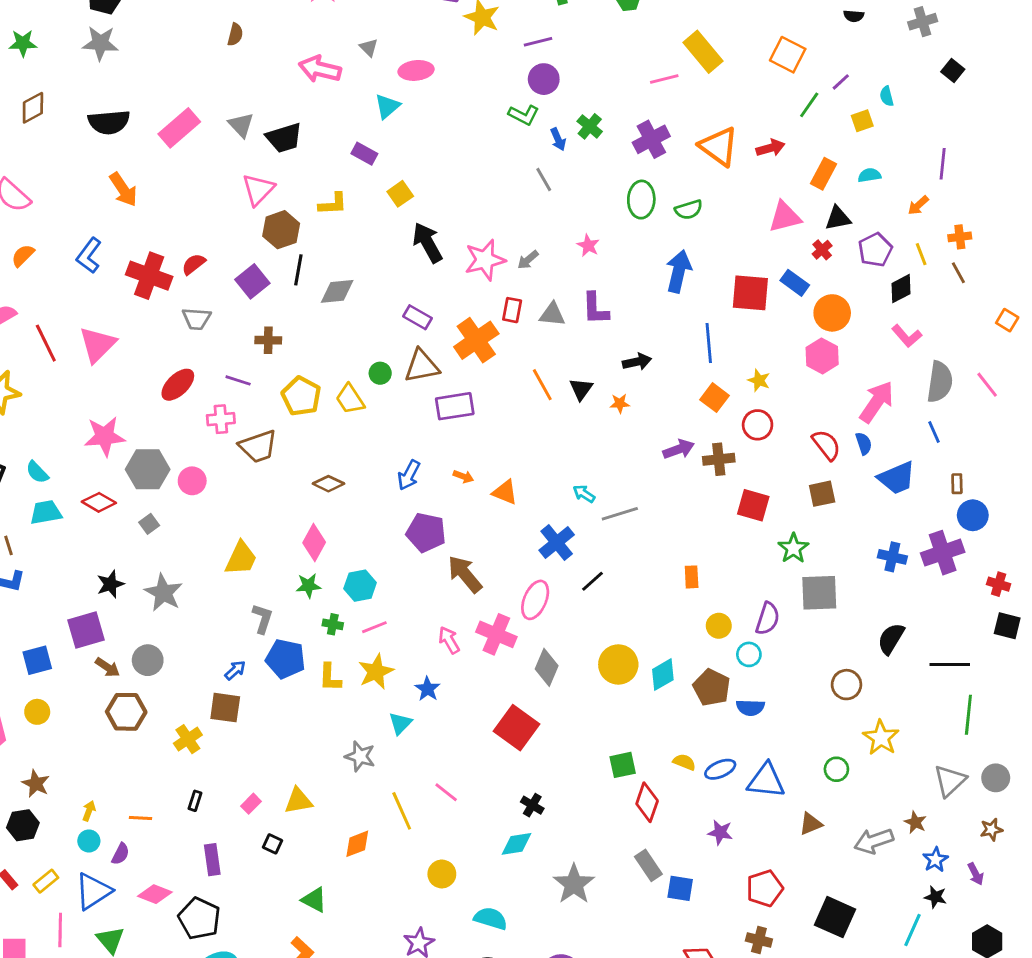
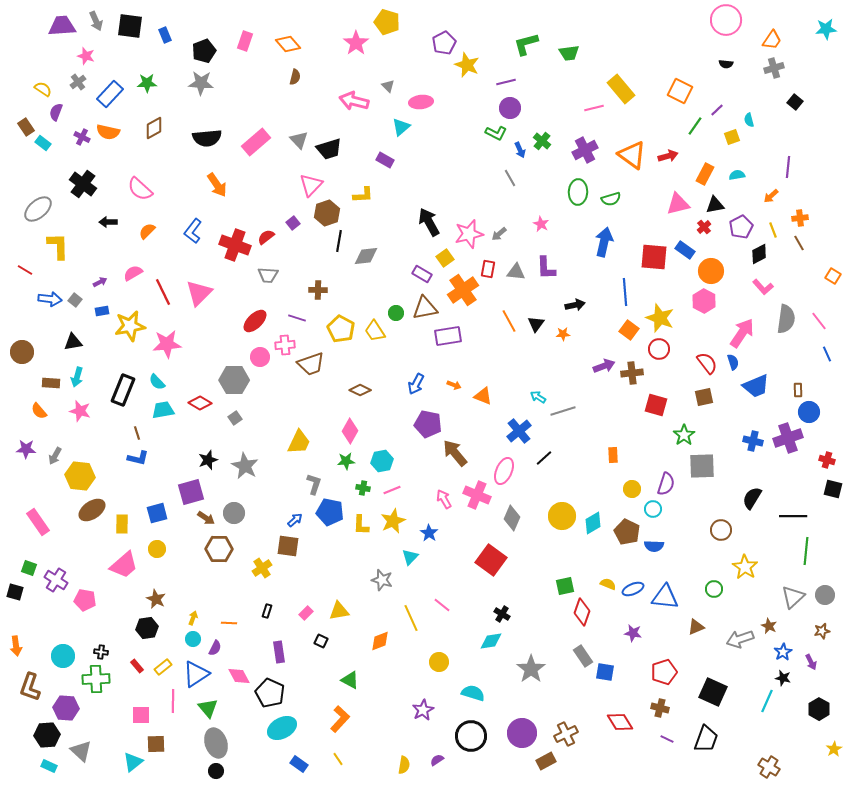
yellow square: (400, 194) -> (445, 258), moved
purple square: (252, 281) -> (293, 223), moved, size x0.6
yellow star: (759, 380) -> (660, 318), size x1.8
blue line: (934, 432) -> (827, 354), moved
pink star: (105, 436) -> (167, 344), moved
pink circle: (192, 481) -> (260, 357), moved
pink diamond: (155, 894) -> (239, 676), turned 40

